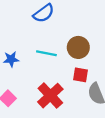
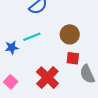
cyan line: (46, 53) -> (32, 37), moved, turned -30

